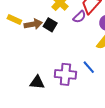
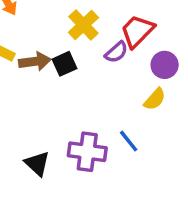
black square: (50, 25) -> (64, 64), turned 32
black triangle: (37, 82) -> (37, 164), turned 35

